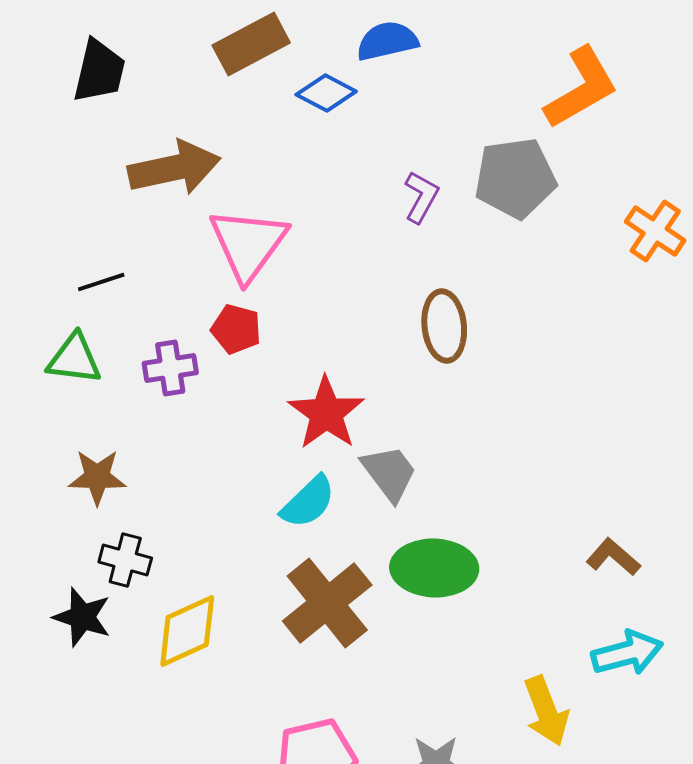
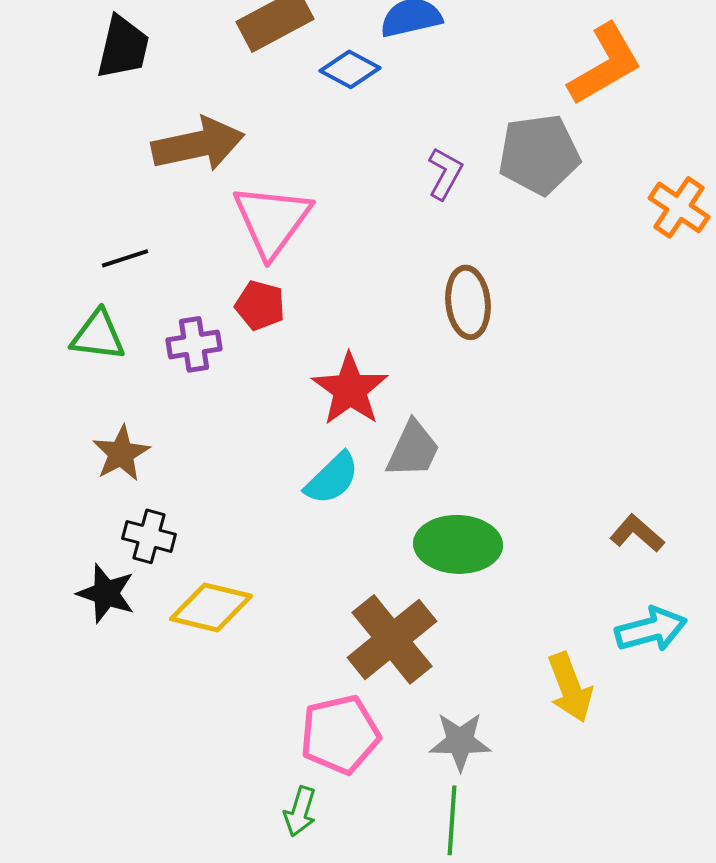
gray trapezoid: (389, 473) -> (413, 449), turned 62
brown star: (97, 477) -> (121, 453), turned -30
brown cross: (327, 603) -> (392, 639), moved
yellow diamond: (187, 631) -> (211, 607), turned 38

